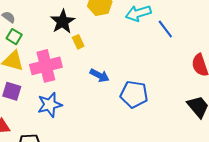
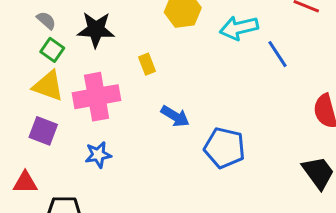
black star: (63, 22) -> (96, 30), moved, turned 30
blue star: (50, 105) -> (98, 155), size x0.7

